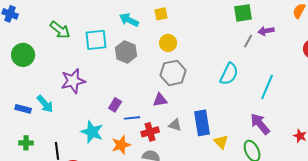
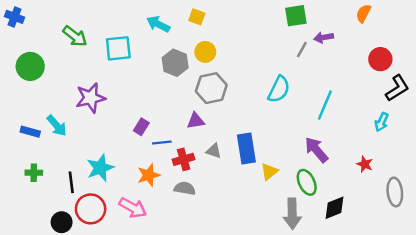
yellow square: (161, 14) -> (197, 17), turned 32
gray hexagon: (126, 52) -> (175, 63), moved
cyan star: (92, 132) -> (100, 168), moved, turned 30
yellow triangle: (221, 142) -> (269, 171), turned 35

